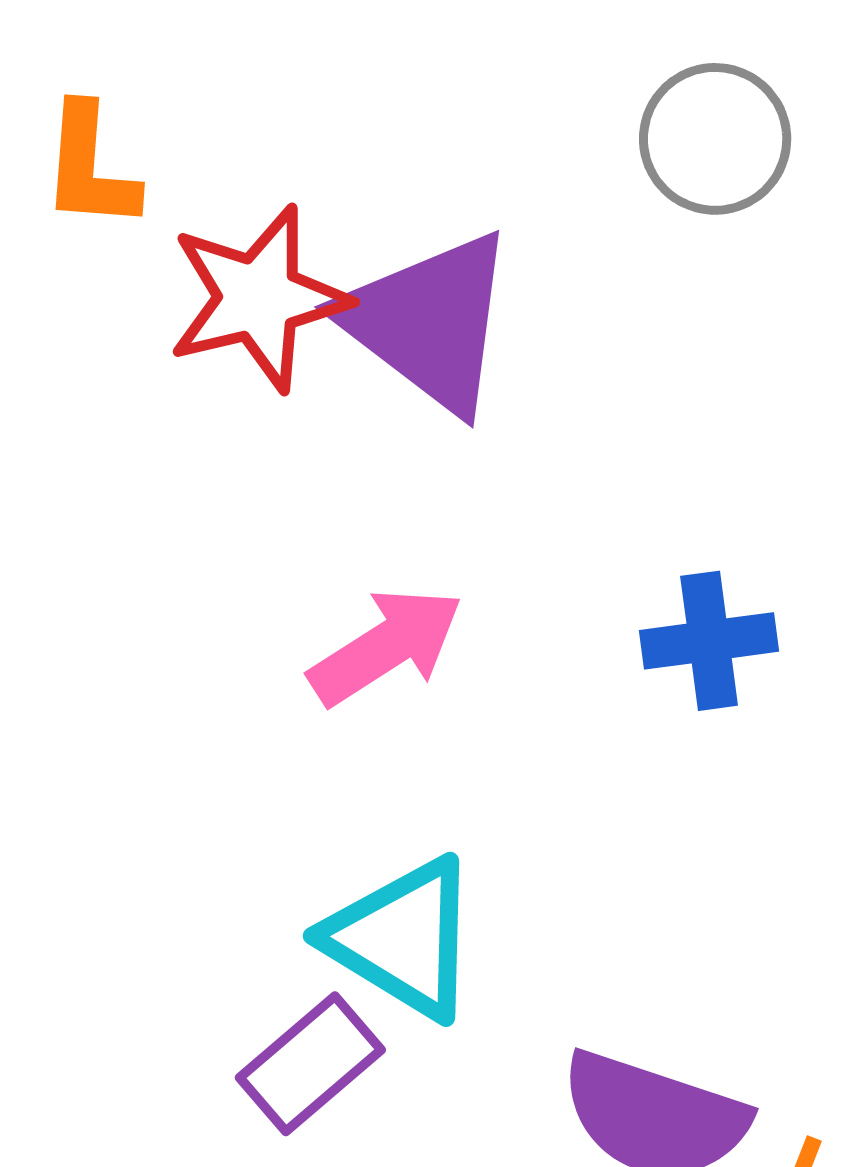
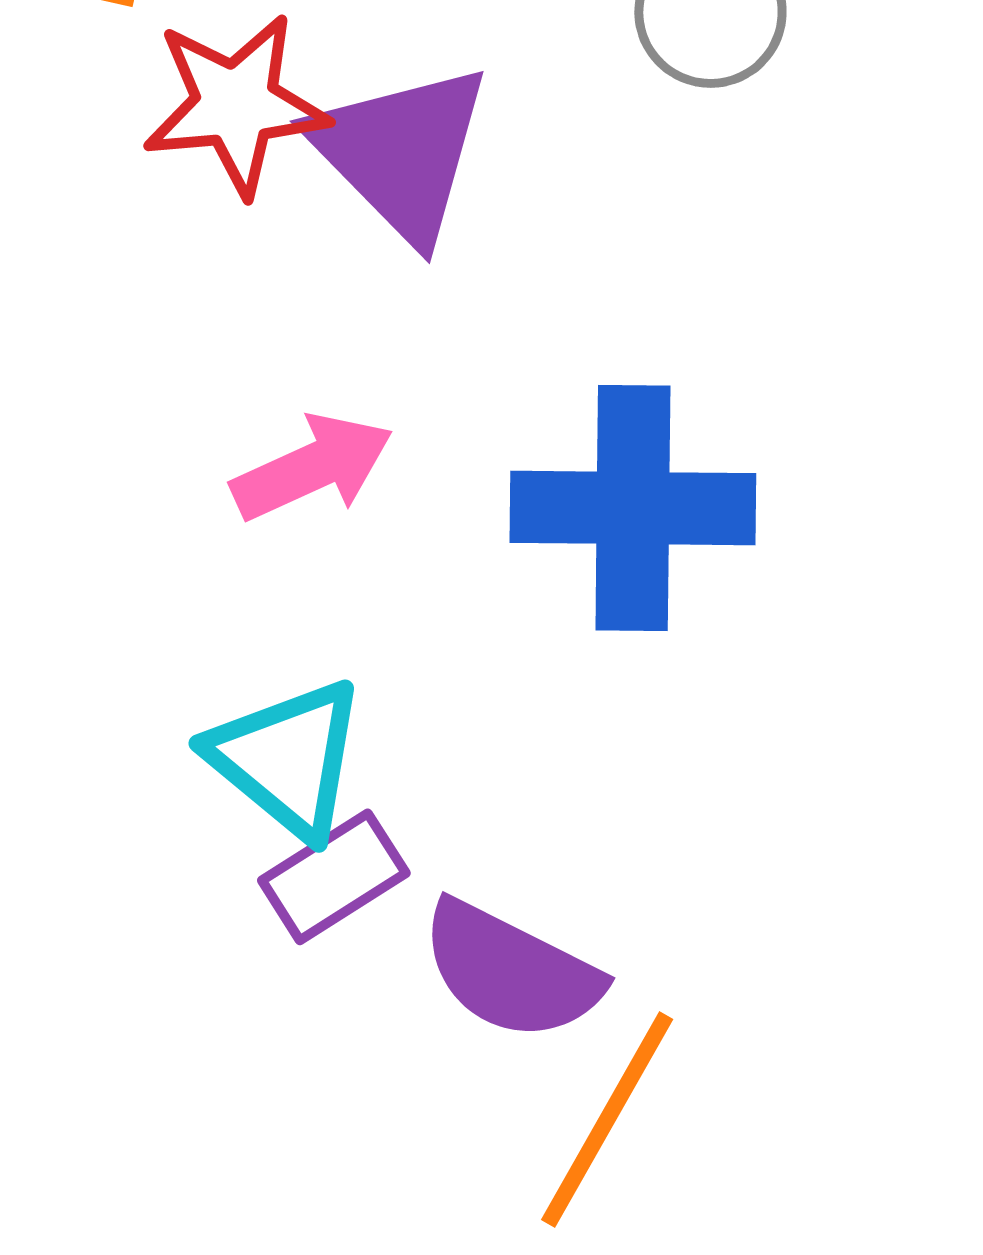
blue cross: (709, 641) -> (633, 508), size x1.8
purple rectangle: (310, 1064) -> (334, 877), moved

